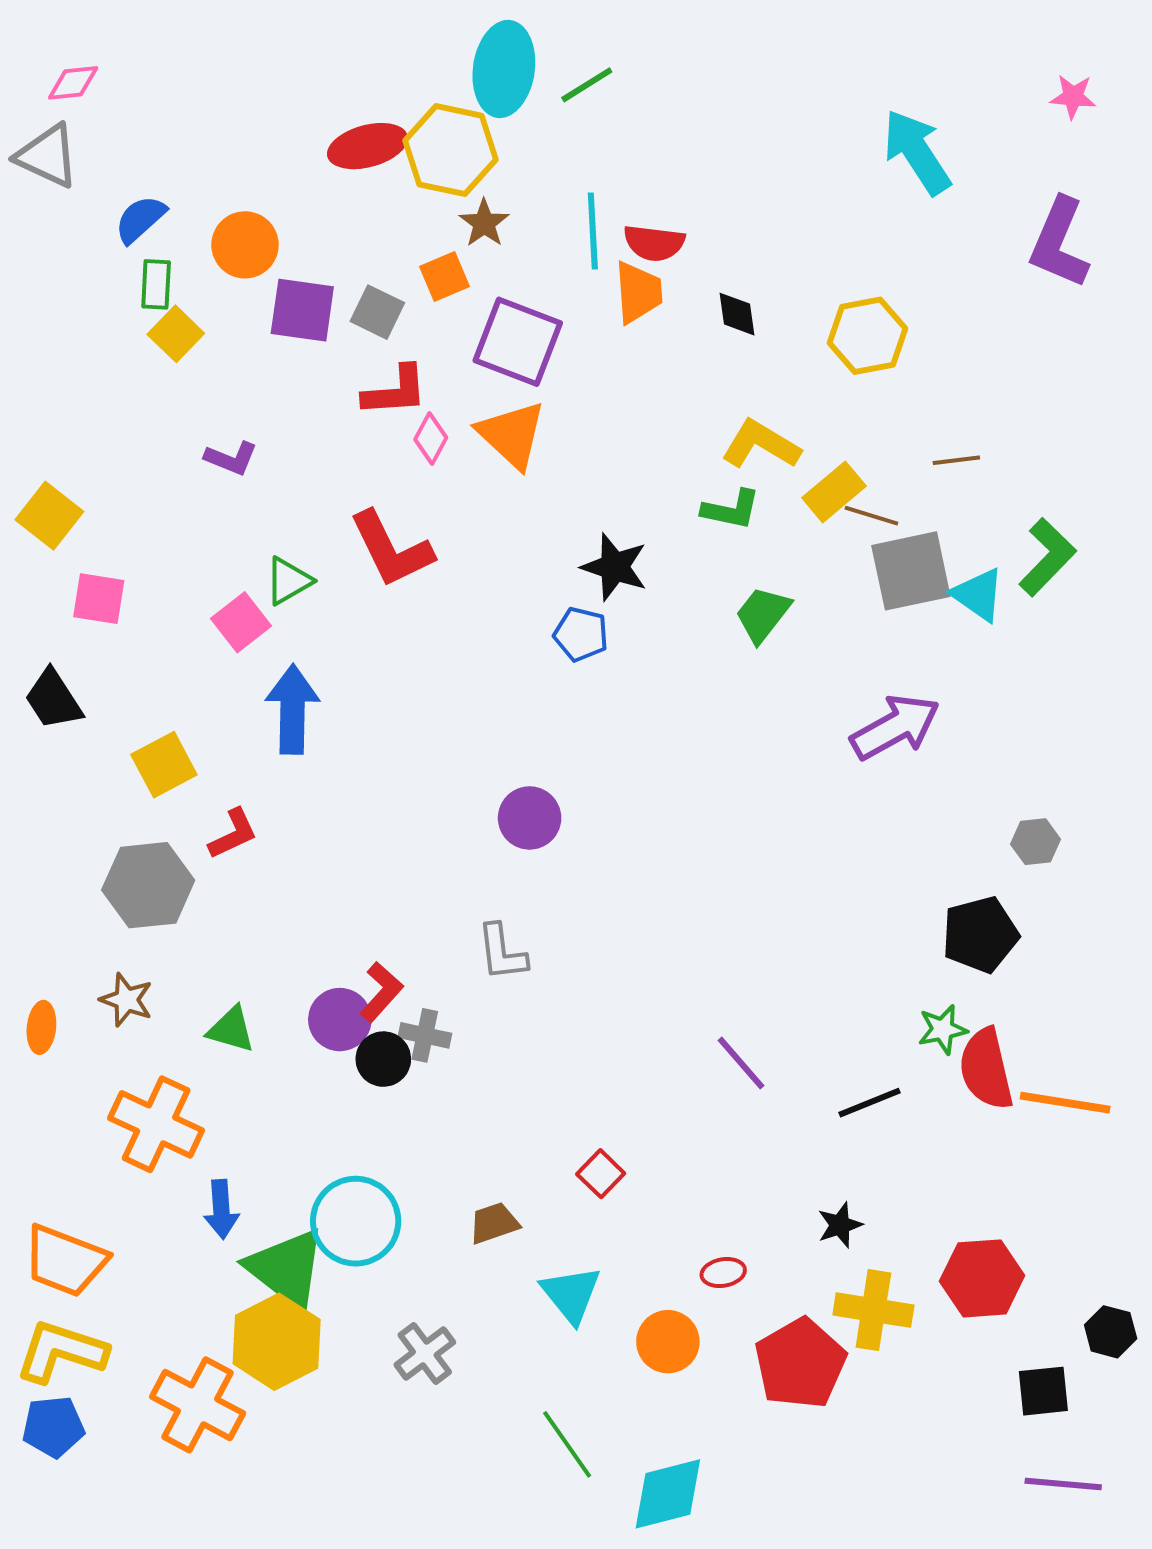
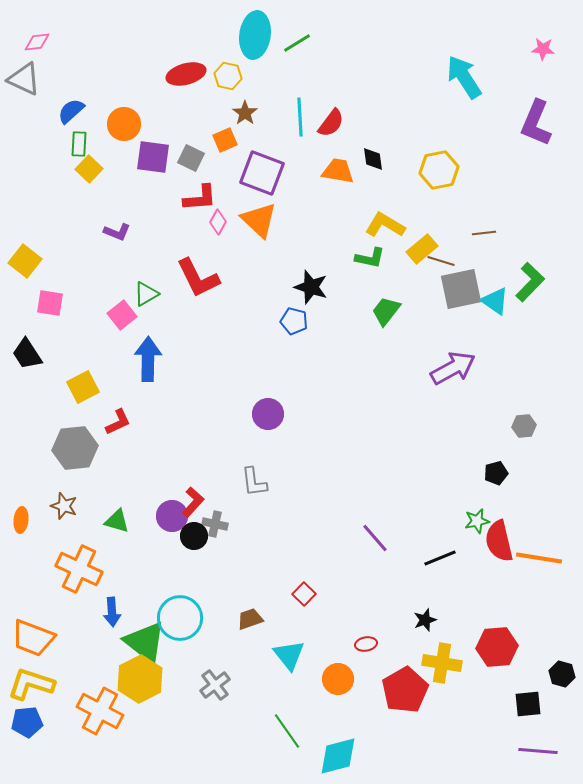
yellow hexagon: (451, 150) -> (228, 76), size x0.6
red semicircle: (654, 243) -> (331, 123), turned -60
orange trapezoid: (638, 292) -> (338, 171), moved, turned -76
black pentagon: (980, 935) -> (496, 473), size x0.6

